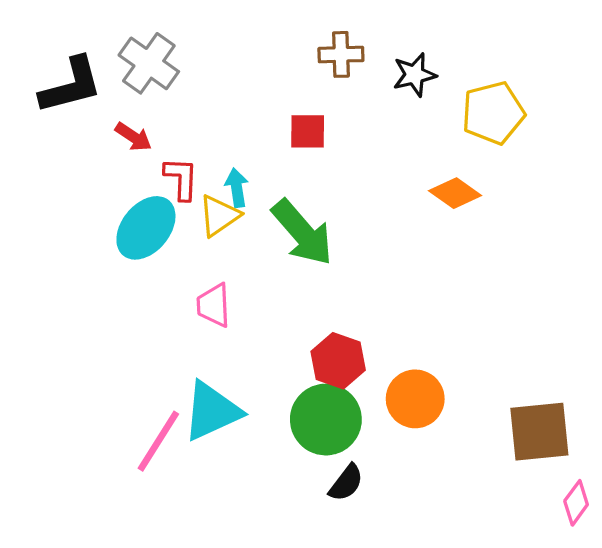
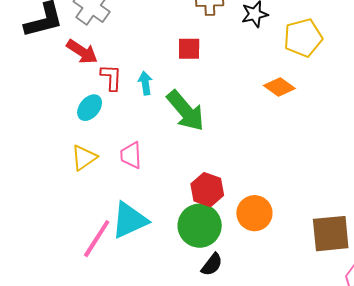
red arrow: (133, 137) -> (82, 52), size x1.4
yellow triangle: (219, 216) -> (84, 158), moved
cyan ellipse: (146, 228) -> (90, 108), size x0.7

